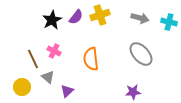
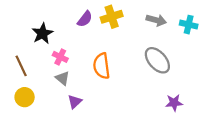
black star: (52, 20) -> (42, 33), moved
brown line: (33, 59) -> (21, 66), moved
gray triangle: (48, 77) -> (62, 78), moved
purple star: (133, 92) -> (174, 103), moved

